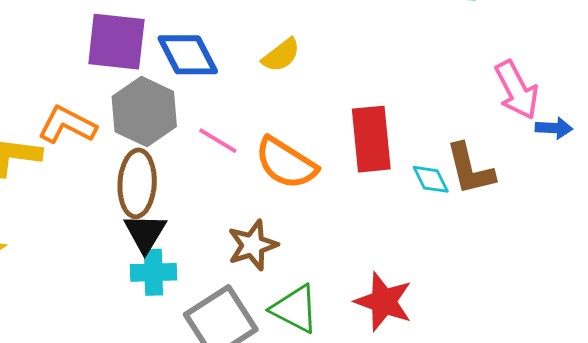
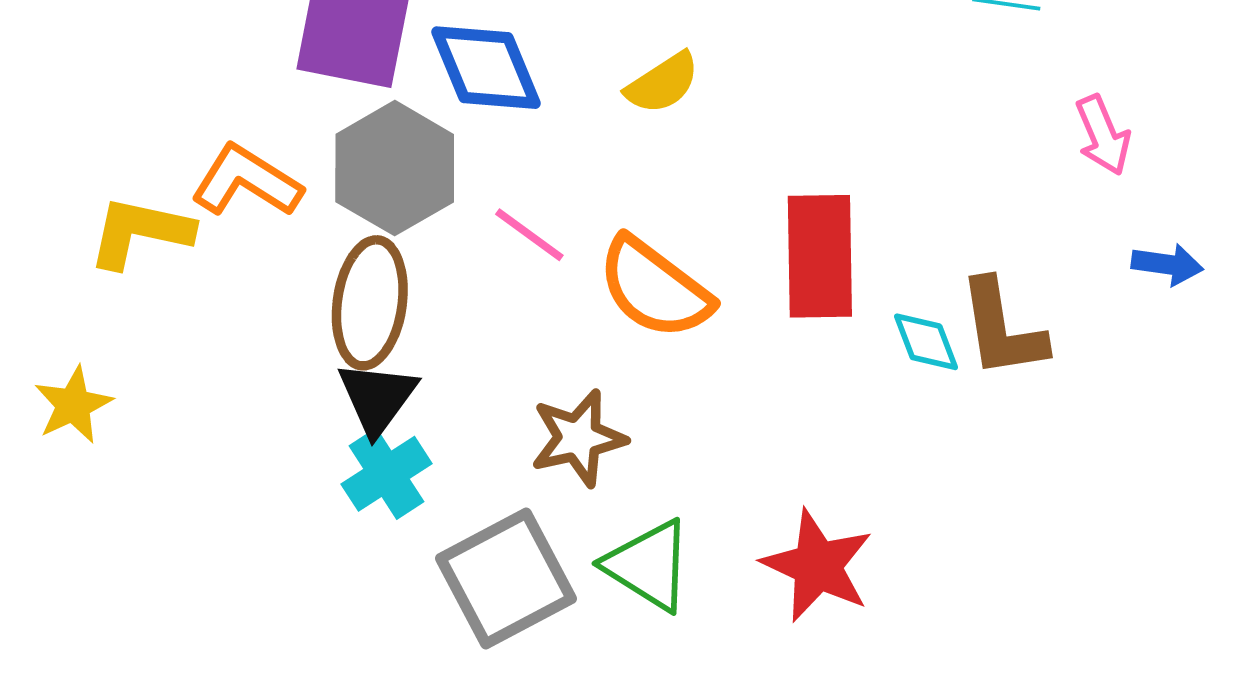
pink arrow: (517, 90) -> (1103, 135), moved, size x0.7
cyan cross: (153, 272) -> (387, 474), turned -36

